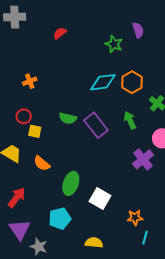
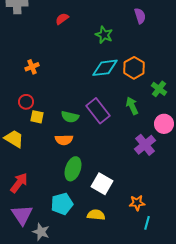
green star: (114, 44) -> (104, 35), moved
green semicircle: (68, 118) -> (70, 117), moved
orange semicircle: (42, 163) -> (64, 140), moved, turned -42
yellow semicircle: (94, 243) -> (96, 215), moved

